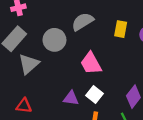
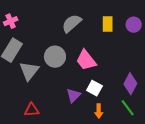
gray circle: (54, 40) -> (55, 57), moved
purple triangle: (71, 98) -> (73, 95), turned -42

